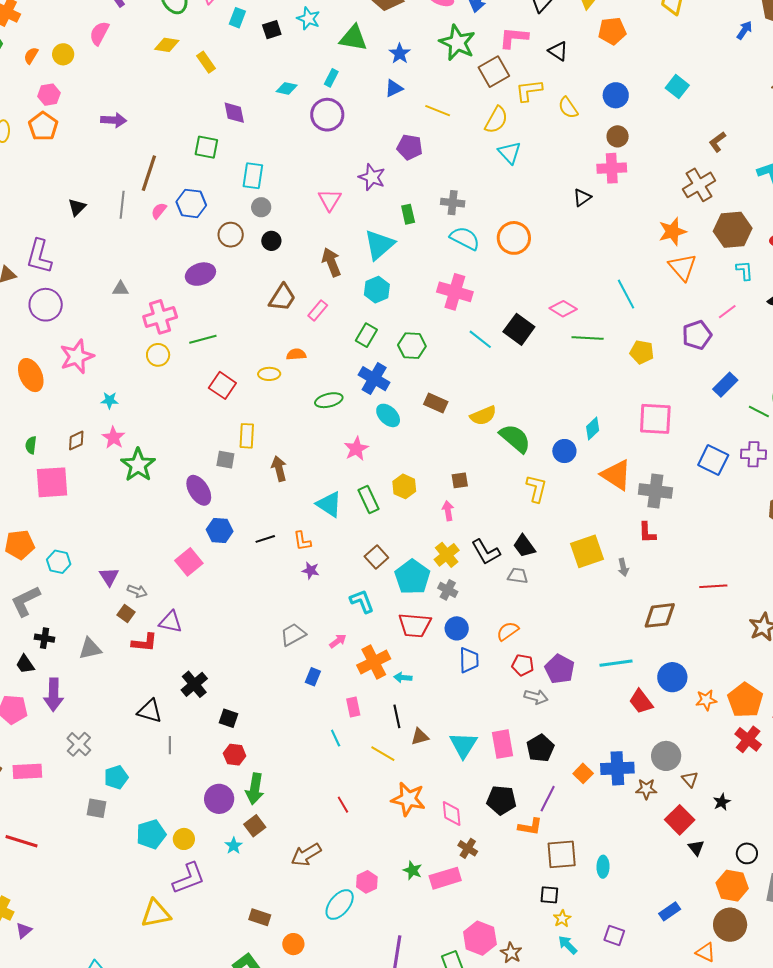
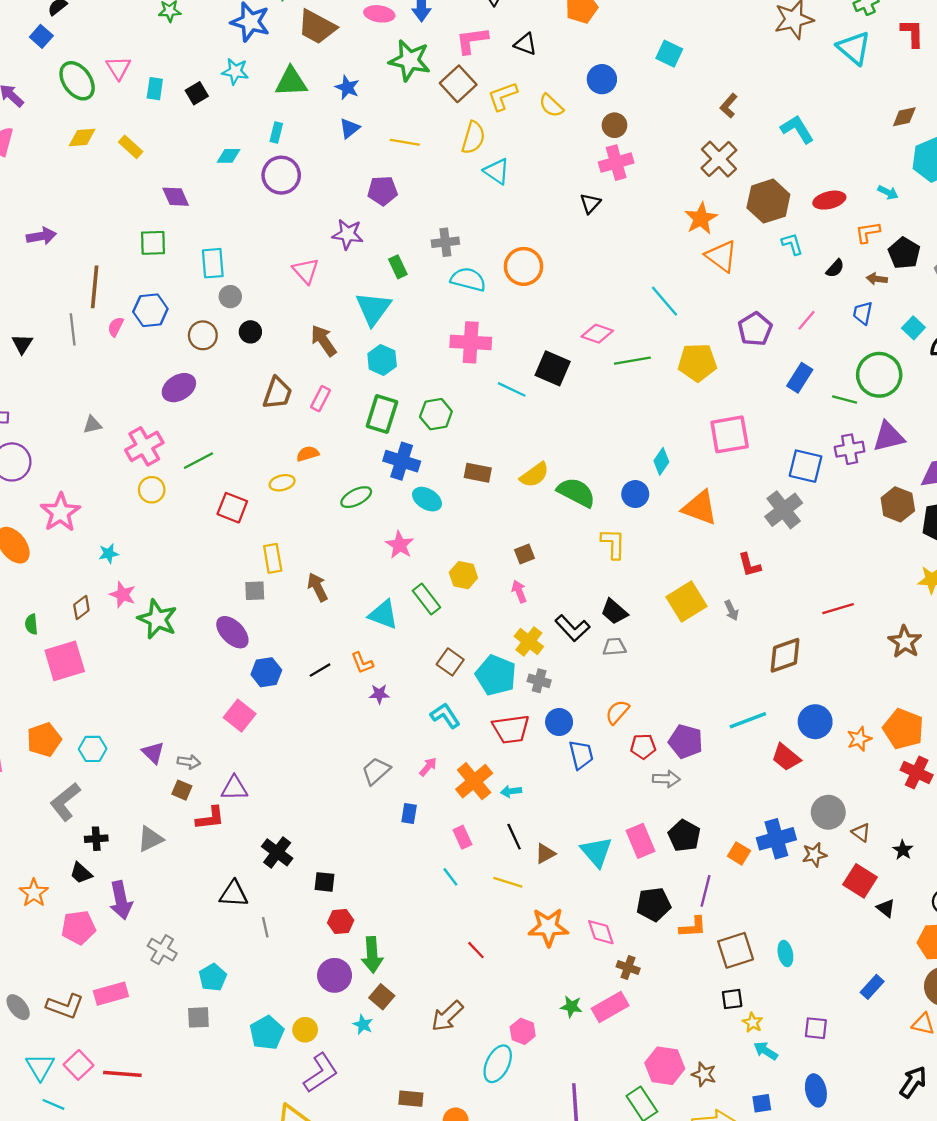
pink line: (727, 312) -> (806, 320), moved
green rectangle: (366, 335) -> (382, 414), size x1.4
yellow pentagon: (642, 352) -> (697, 362), size x1.4
gray cross: (655, 491) -> (784, 510), moved, turned -32

